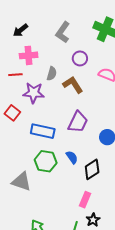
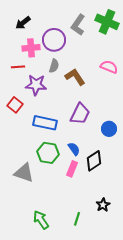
gray L-shape: (63, 32) -> (78, 25), moved
purple circle: (80, 58) -> (54, 40), moved, size x1.5
pink rectangle: (85, 200) -> (72, 169), moved
black star: (93, 220) -> (103, 205), moved

